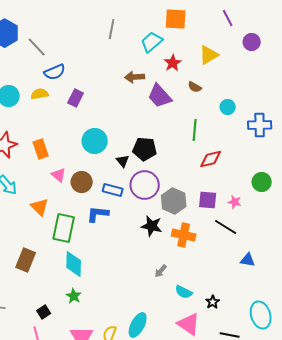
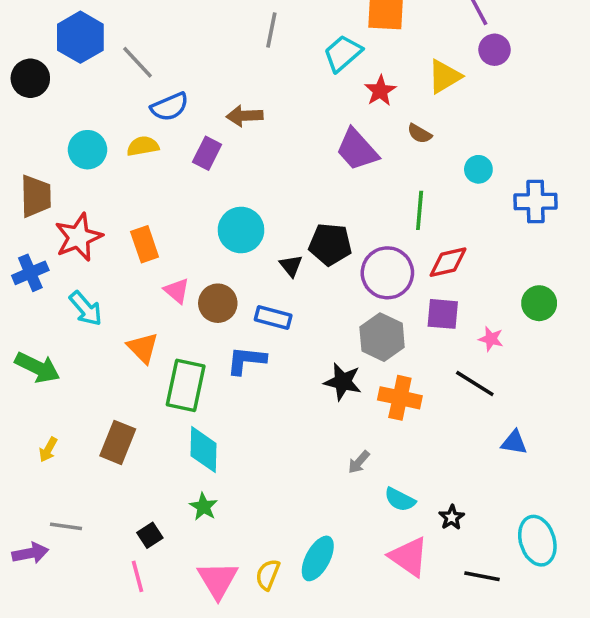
purple circle: (252, 42) -> (494, 50), moved
brown arrow: (135, 77) -> (245, 116), moved
purple circle: (145, 185) -> (387, 273), moved
purple square: (208, 200) -> (443, 314), moved

